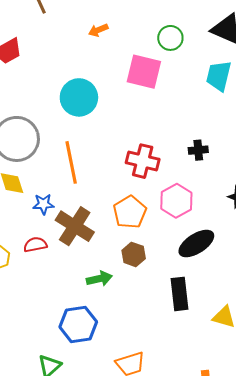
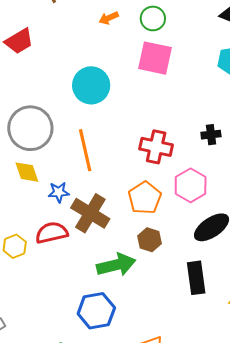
green circle: (170, 38) -> (153, 18), moved
red semicircle: (35, 245) -> (52, 233), size x1.4
green arrow: (99, 279) -> (116, 265), size x1.5

